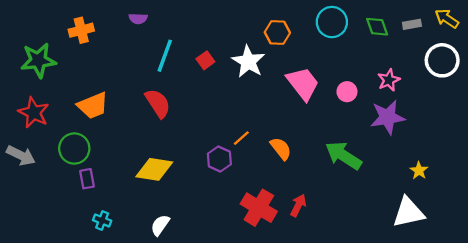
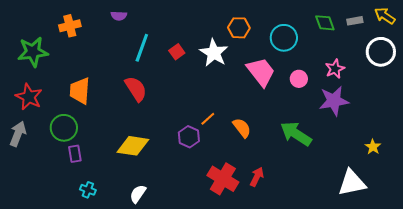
cyan circle: (332, 22) -> (284, 38), moved
orange trapezoid: (93, 106) -> (80, 91), turned 116
gray arrow: (21, 155) -> (18, 134), turned -95
yellow star: (419, 171) -> (373, 147), moved

